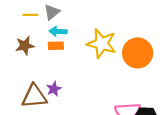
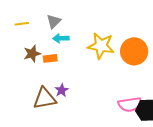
yellow line: (30, 15) -> (22, 24), moved
orange rectangle: (56, 46) -> (50, 58), moved

